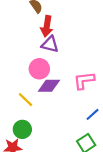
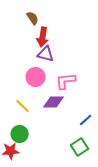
pink L-shape: (84, 80) -> (66, 81), moved
purple diamond: (49, 86) -> (54, 102), moved

